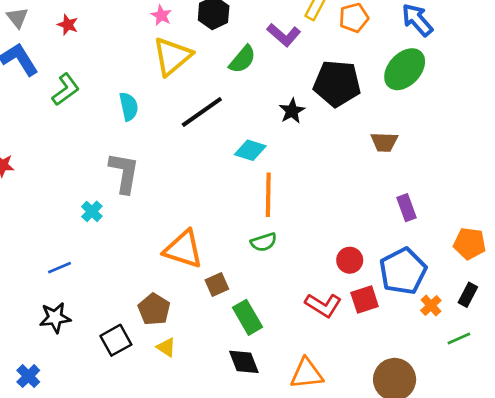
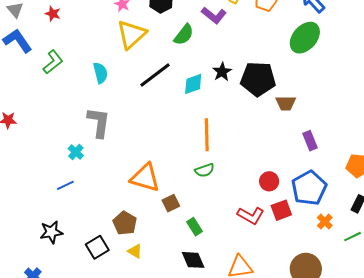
black pentagon: (337, 83) -> (258, 79), moved
brown trapezoid: (384, 142) -> (286, 103), moved
cyan diamond: (250, 150) -> (193, 84), moved, turned -35
blue line: (60, 268) -> (65, 185), moved
orange cross: (431, 305) -> (325, 222), moved
green rectangle: (247, 317) -> (195, 227), size x0.7

